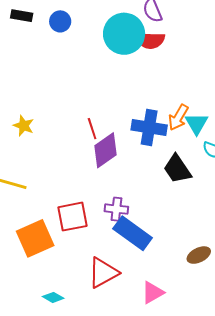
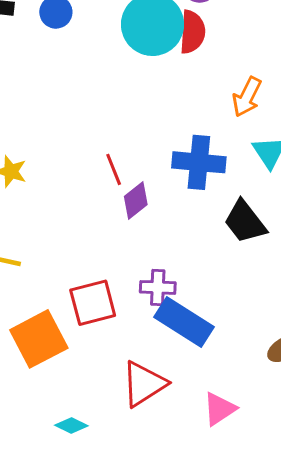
red semicircle: (150, 40) -> (192, 32), turned -84
orange arrow: (178, 117) -> (247, 97), moved
purple diamond: (106, 150) -> (136, 201), size x0.7

